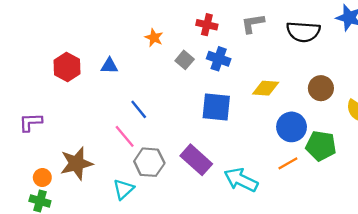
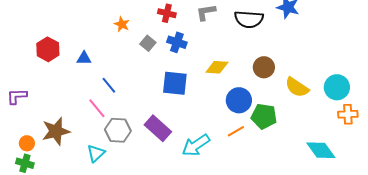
blue triangle: (109, 66) -> (84, 58), moved
cyan arrow: (241, 180) -> (196, 145), turned -60

